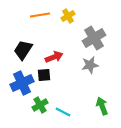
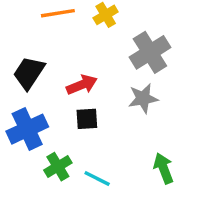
black square: (44, 75) -> (87, 119), moved

